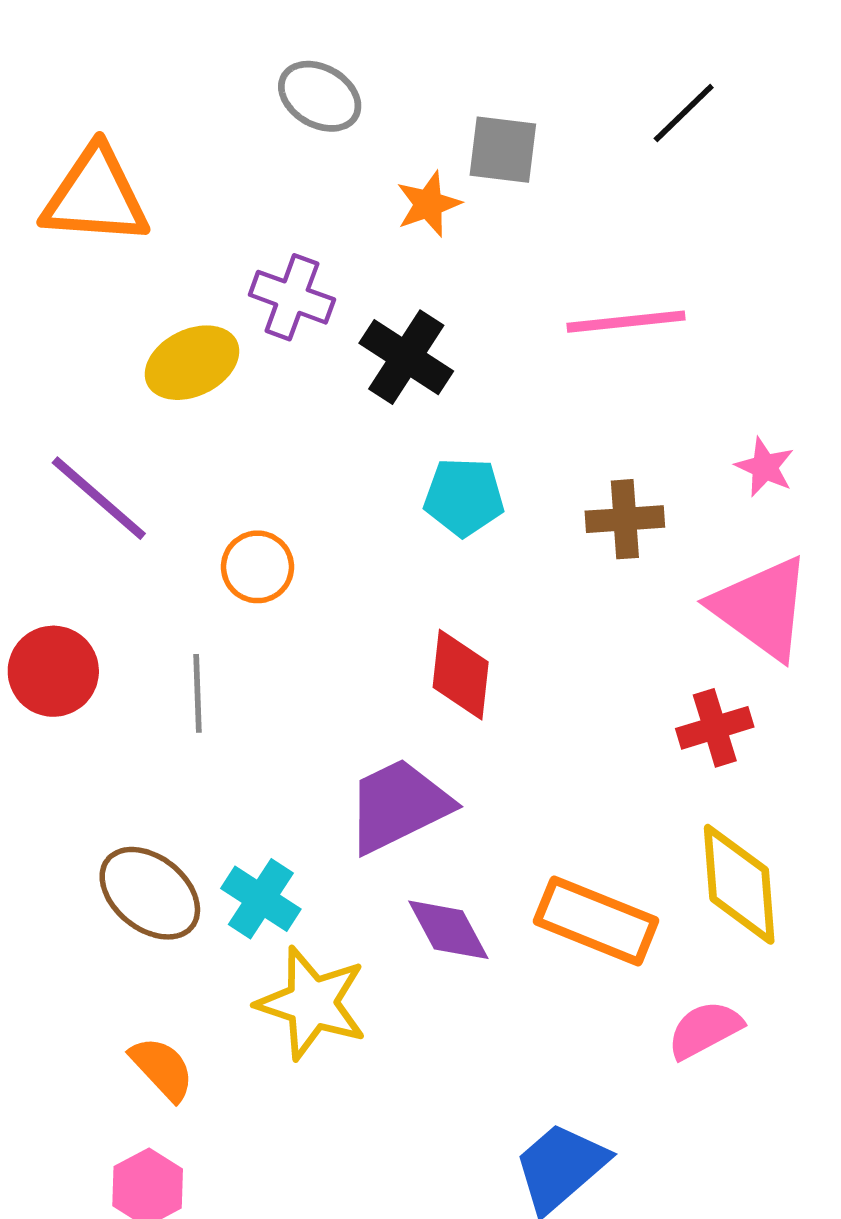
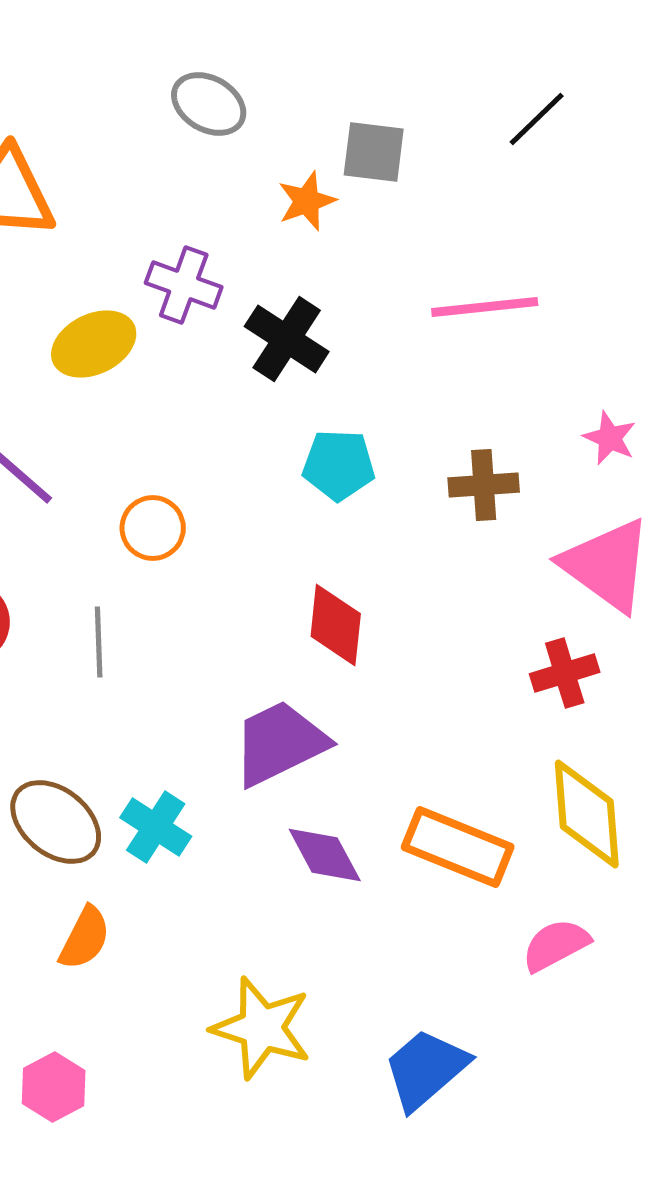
yellow star: (312, 1003) -> (262, 1028), moved
orange semicircle: (162, 1069) -> (85, 938), moved, turned 70

